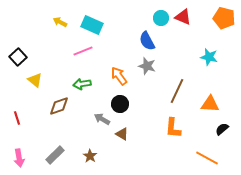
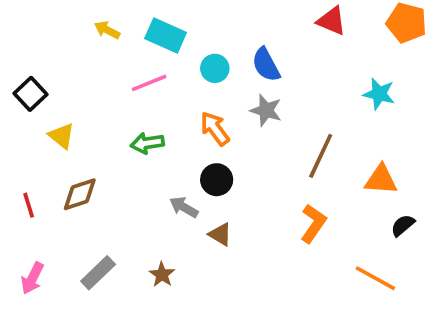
cyan circle: (161, 18) -> (215, 68), moved
brown diamond: (59, 106) -> (80, 194), moved
orange L-shape: (173, 128) -> (313, 223), turned -150
pink arrow: (19, 158) -> (32, 278), turned 36

